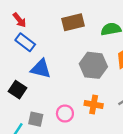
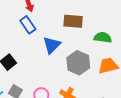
blue triangle: (41, 69) -> (52, 45), moved, turned 42

